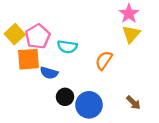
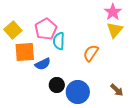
pink pentagon: (38, 36) -> (46, 29), moved
cyan semicircle: (67, 47) -> (59, 41), turned 84
blue semicircle: (49, 73) -> (43, 64), turned -42

